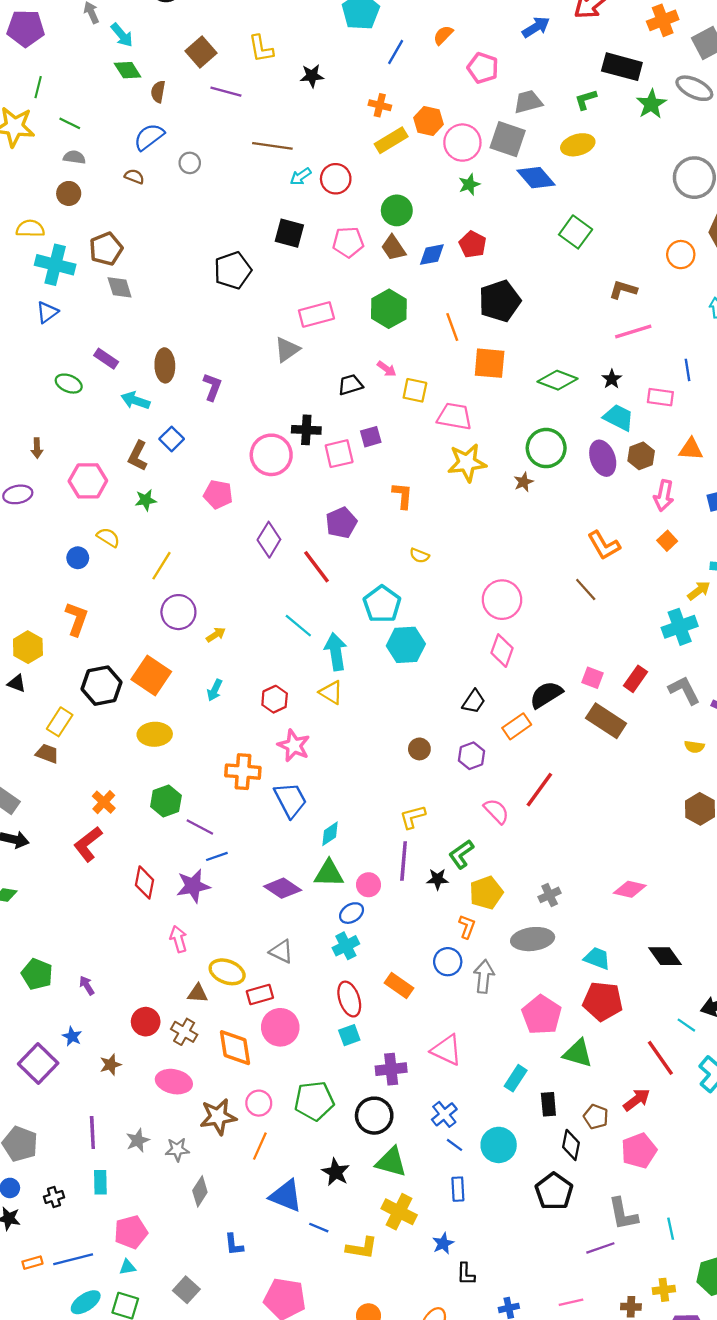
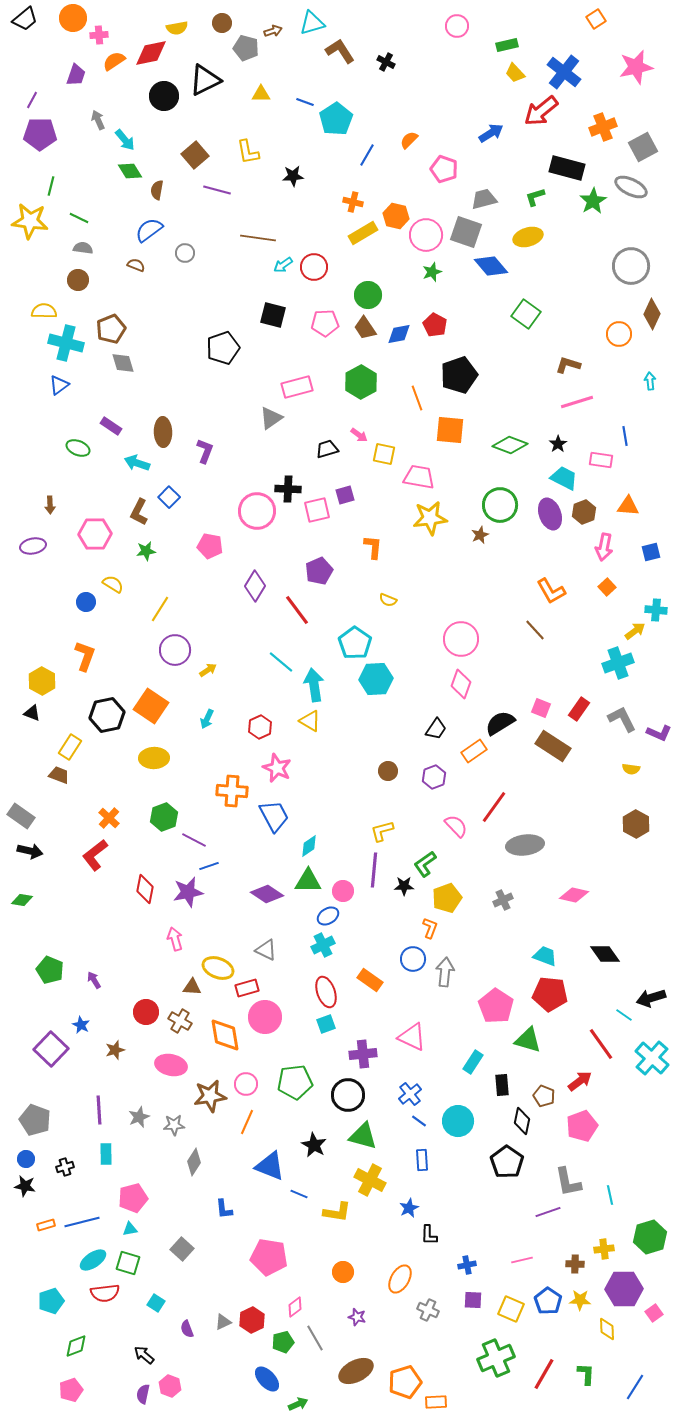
gray ellipse: (533, 939) -> (525, 845), moved

